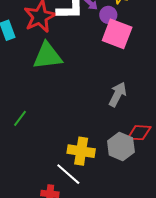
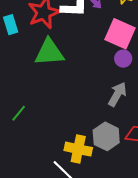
purple circle: (108, 15) -> (123, 59), moved
gray hexagon: (121, 146) -> (106, 136), moved

